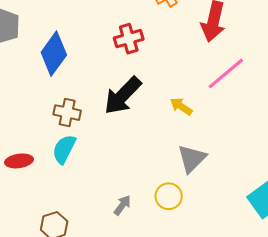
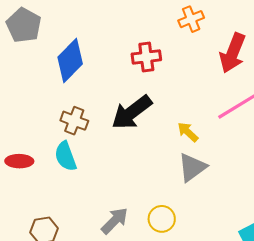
cyan semicircle: (64, 149) -> (66, 156), turned -56
gray triangle: (192, 159) -> (192, 167), moved
gray arrow: (122, 205) -> (115, 221), size x1.4

